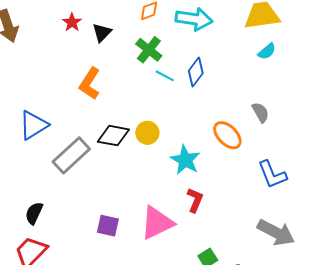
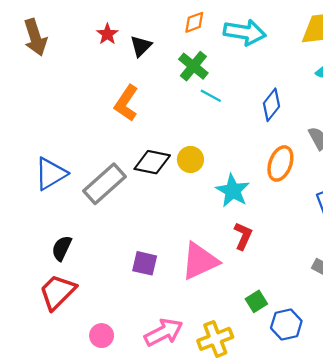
blue diamond: (196, 72) -> (271, 105), moved
blue triangle: (33, 125) -> (51, 174), moved
orange ellipse: (227, 135) -> (280, 163), turned 64

